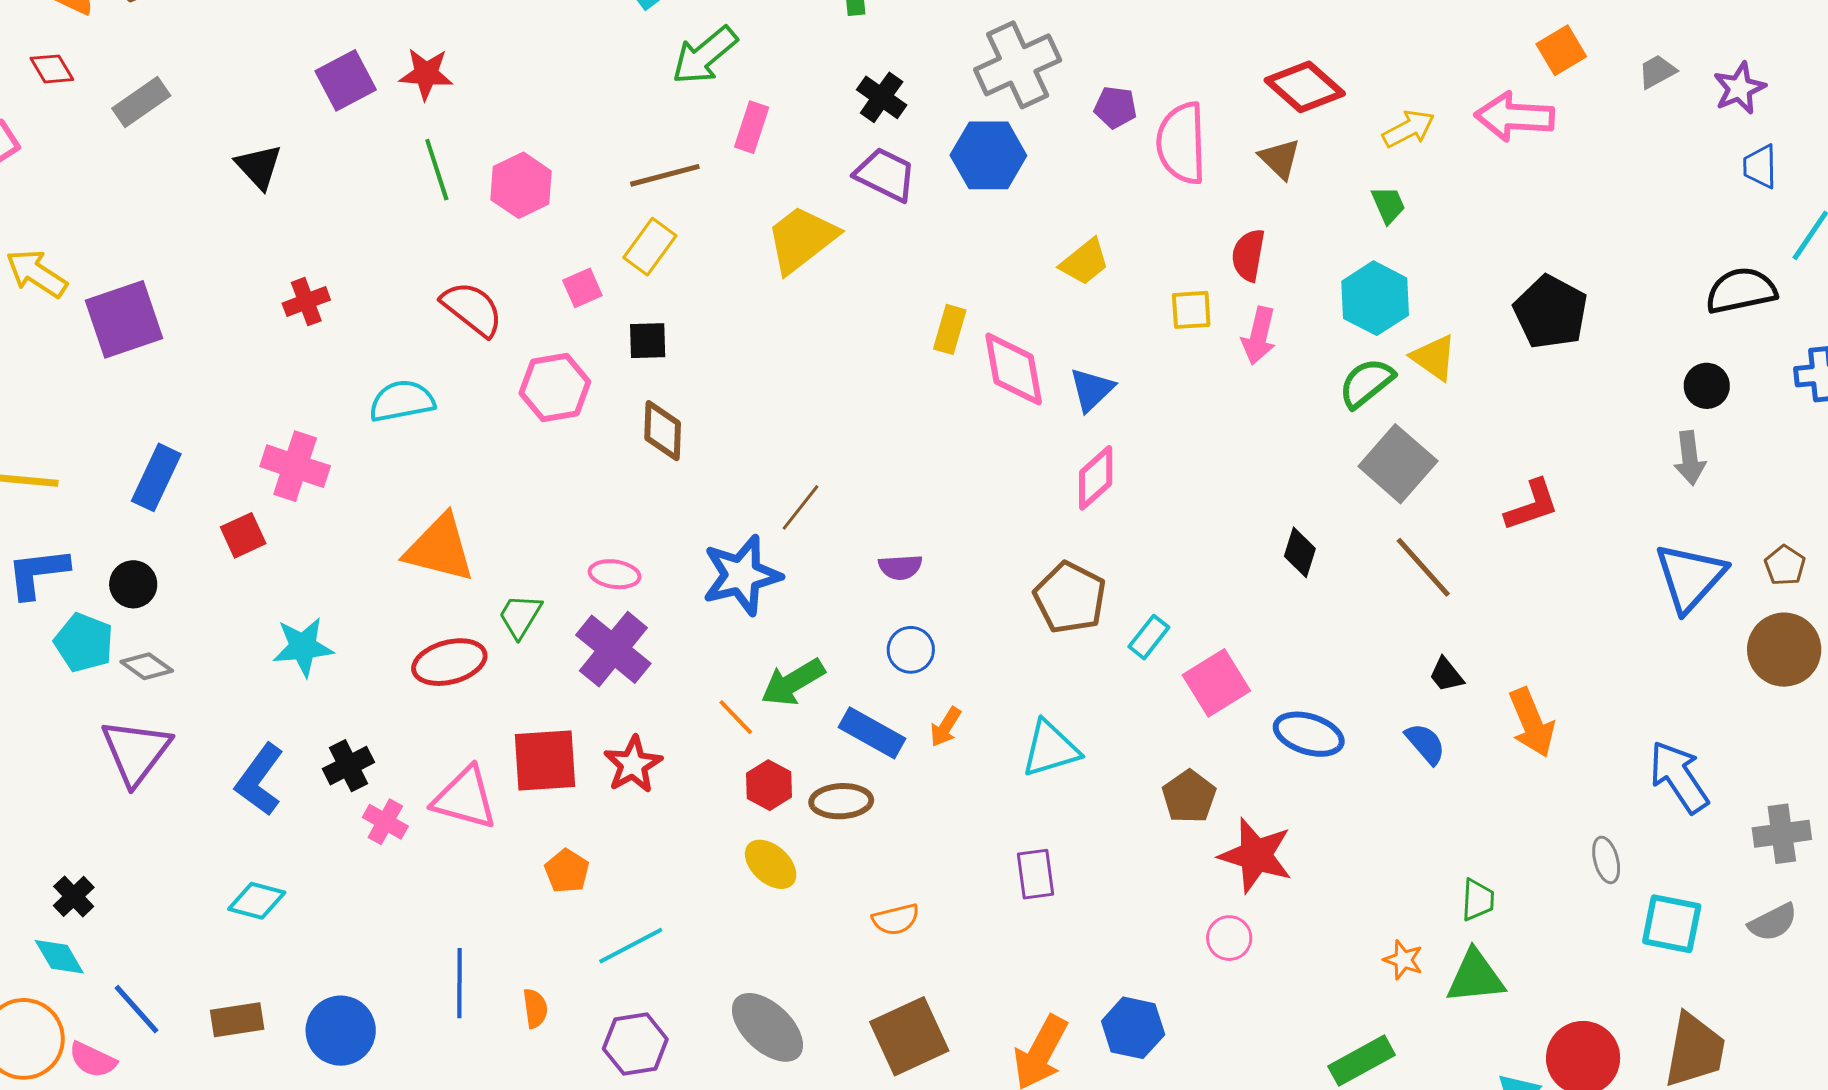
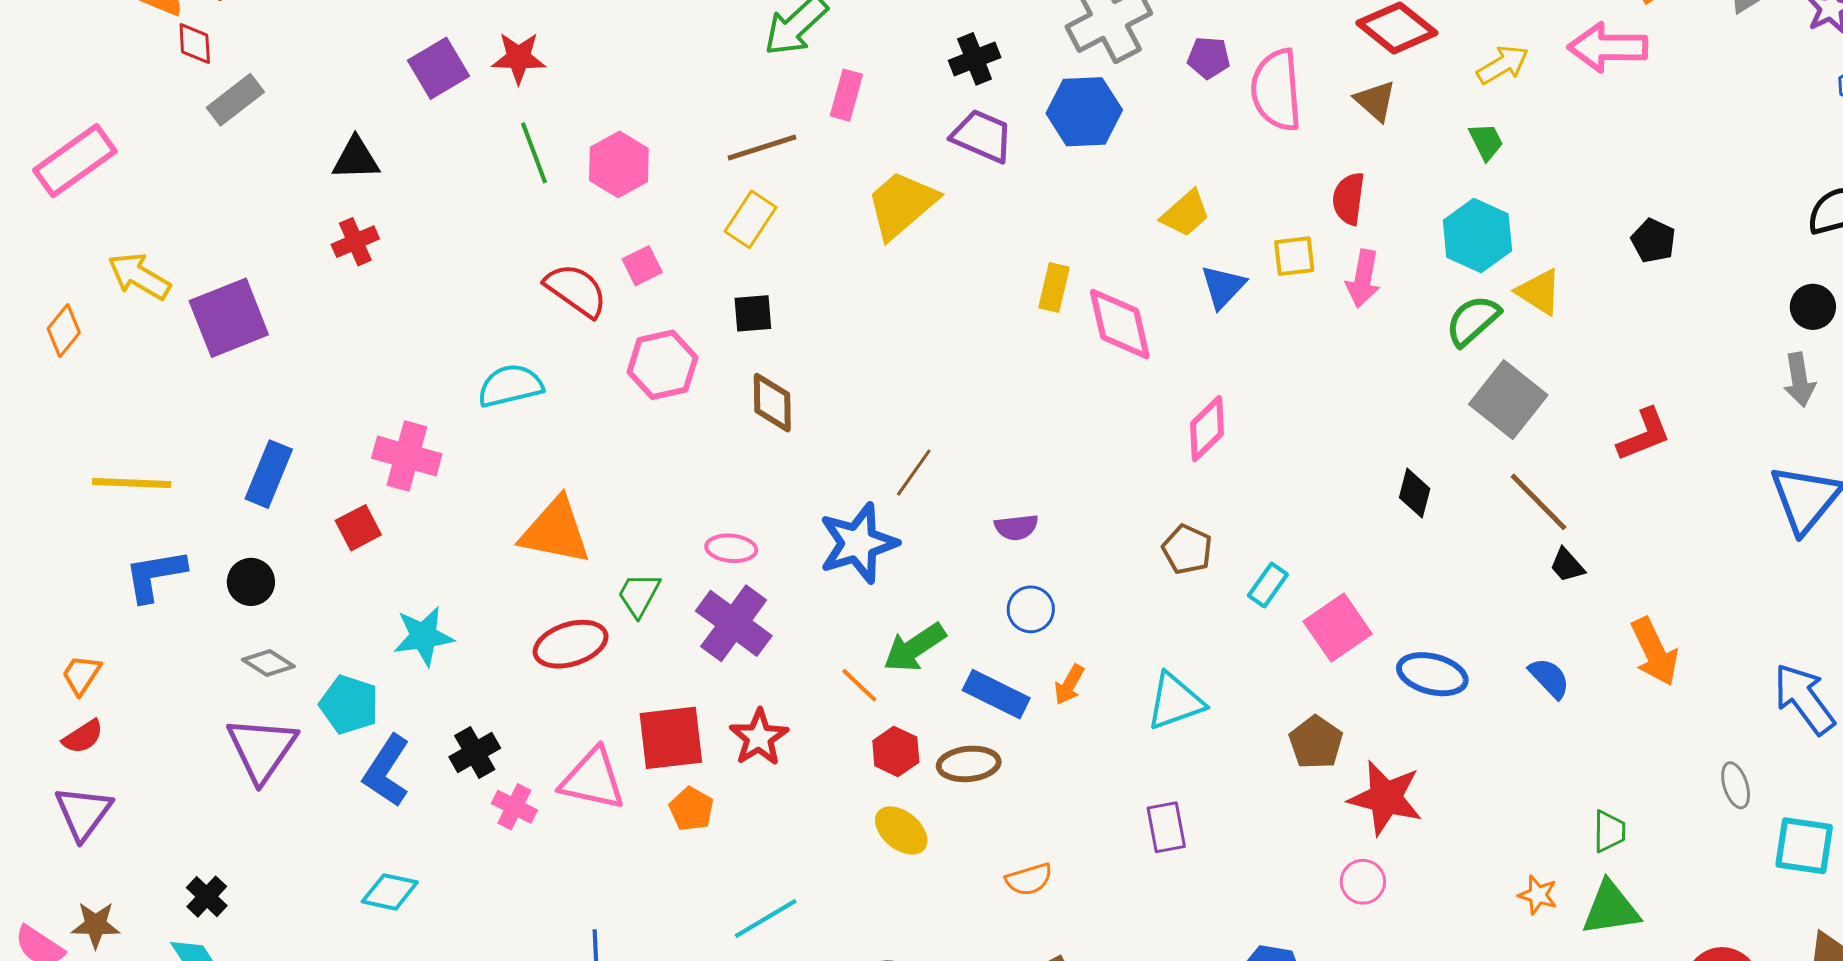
red diamond: (52, 69) -> (195, 44), moved, turned 30
black cross: (882, 97) -> (975, 59), turned 36
black triangle: (259, 167) -> (356, 159), turned -46
pink square: (582, 288) -> (642, 266), moved
red cross: (306, 302) -> (355, 242), moved
black pentagon: (1551, 312) -> (1653, 241), size x0.6
blue triangle: (1092, 390) -> (1223, 287), moved
brown pentagon: (1070, 598) -> (1187, 549), size x0.7
cyan pentagon: (84, 643) -> (349, 705), moved
black trapezoid: (1446, 675) -> (1567, 565), moved
orange pentagon: (567, 871) -> (691, 809), moved

